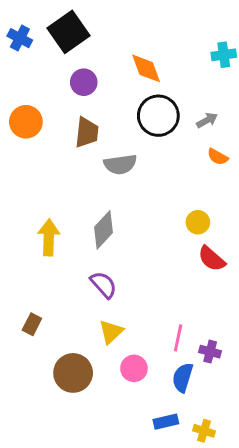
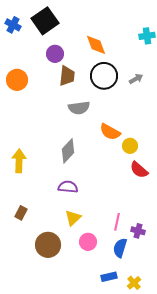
brown trapezoid: (87, 132) -> (67, 76), moved
orange semicircle: (218, 157) -> (110, 132), moved, size x1.5
yellow arrow: (49, 237) -> (19, 161), moved
purple semicircle: (104, 285) -> (68, 187), turned -42
yellow cross: (204, 431) -> (134, 283), turned 32

